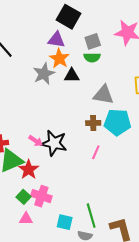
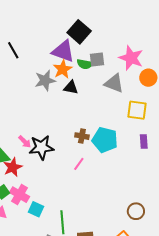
purple triangle: (56, 40) -> (63, 51), size x1.4
green semicircle: (92, 57) -> (85, 64), moved
gray triangle: (103, 95) -> (114, 83), moved
black star: (54, 143) -> (41, 147), turned -30
cyan square: (65, 222) -> (36, 209), moved

